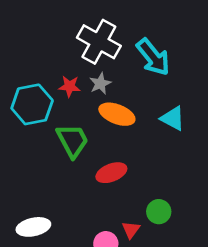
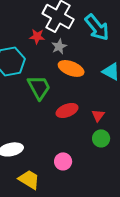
red star: (70, 86) -> (37, 36), moved
red triangle: (131, 230) -> (98, 115), moved

